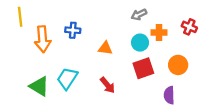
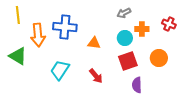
blue cross: (73, 30) -> (65, 27), size x1.6
green triangle: (39, 86) -> (18, 56), moved
purple semicircle: (169, 95) -> (137, 85), moved

